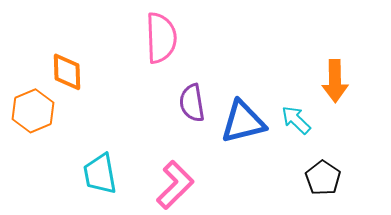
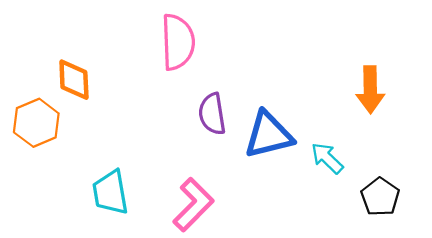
cyan arrow: (296, 120) -> (327, 158), moved
black pentagon: (323, 178) -> (380, 197), moved

